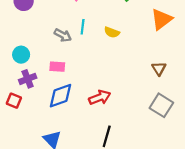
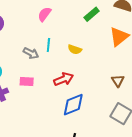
blue diamond: (61, 96) -> (73, 105), moved
red arrow: (100, 97) -> (64, 79), moved

